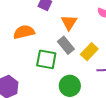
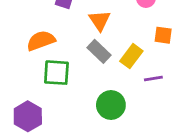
green square: (46, 59) -> (56, 73), moved

